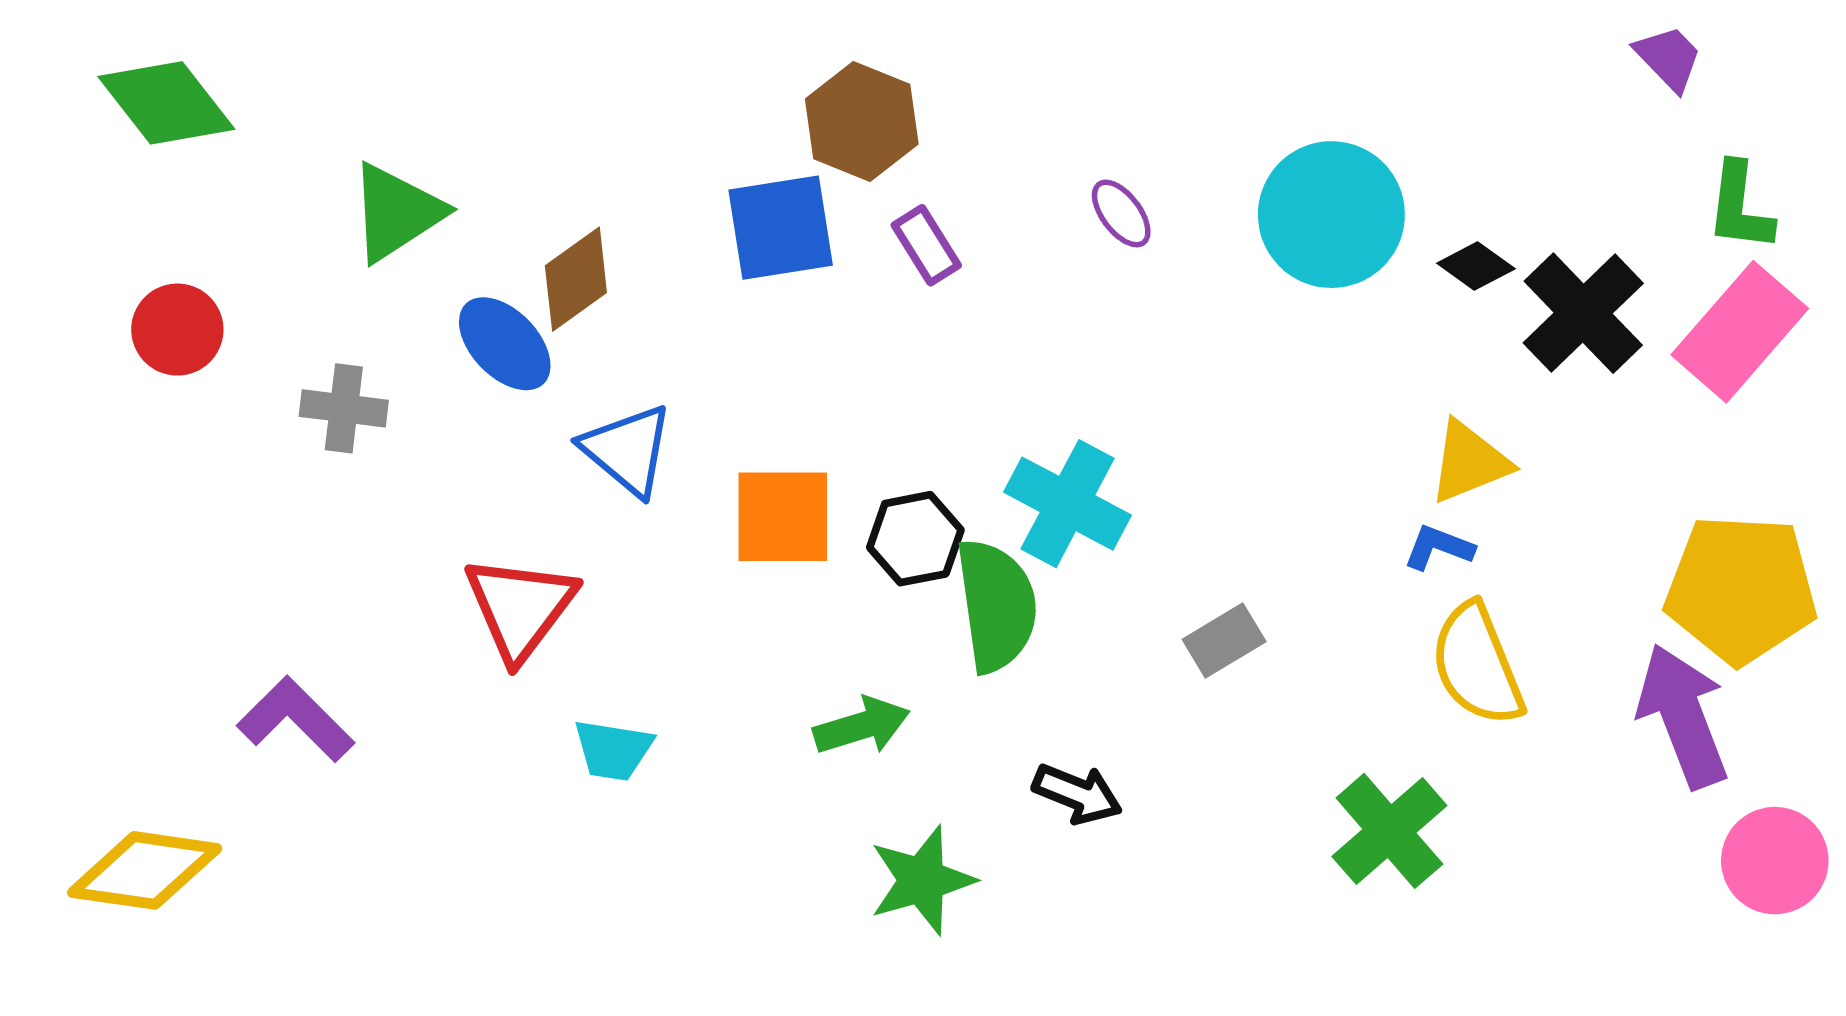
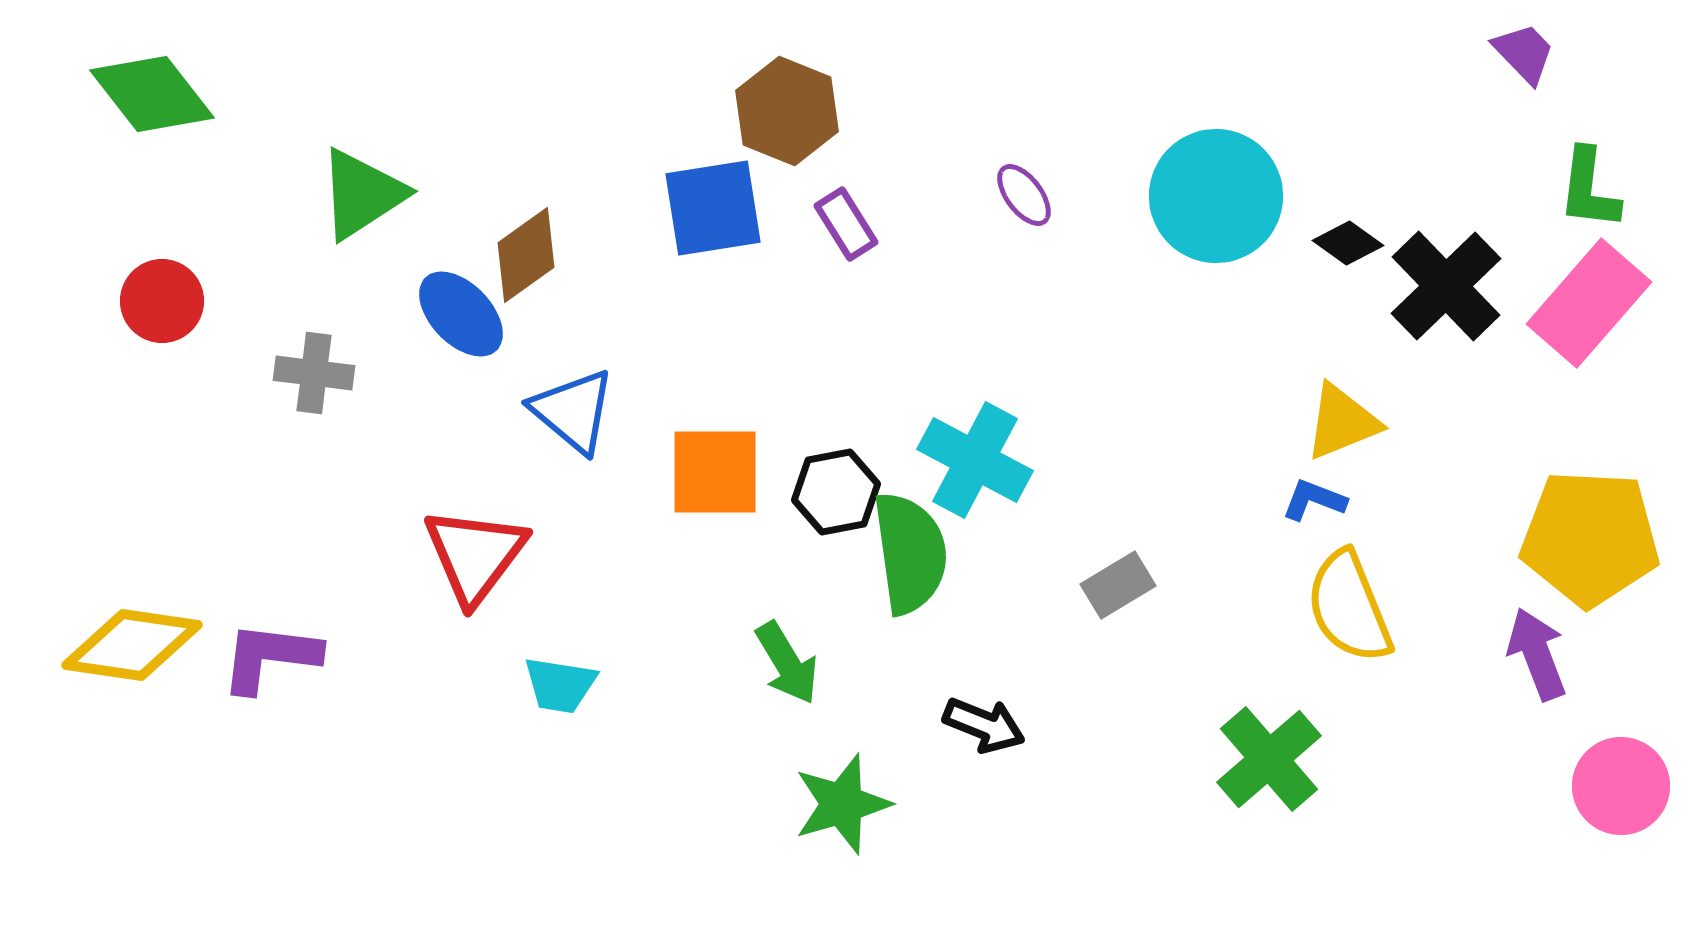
purple arrow: (1683, 716) -> (1537, 654), size x0.7
purple L-shape: (296, 719) -> (270, 657), turned -38
green arrow: (862, 726) -> (787, 663), turned 76
yellow diamond: (145, 870) -> (132, 645), moved

